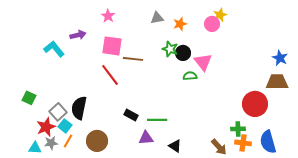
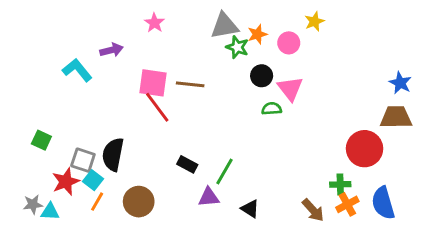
gray triangle: (157, 18) -> (224, 26), size x1.5
pink circle: (212, 24) -> (289, 43), moved
pink square: (112, 46) -> (153, 83), moved
green star: (170, 49) -> (237, 47), moved
gray square: (58, 112) -> (83, 160), turned -30
green line: (157, 120) -> (224, 172), turned -60
gray star: (51, 143) -> (33, 204), moved
orange cross: (243, 143) -> (347, 204), turned -35

